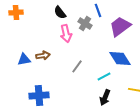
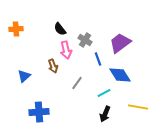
blue line: (98, 10) -> (98, 59), moved
brown arrow: (43, 55) -> (53, 66), moved, turned 80
blue triangle: (24, 59) -> (24, 76), turned -32

